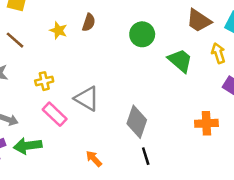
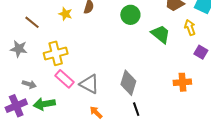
yellow cross: (44, 81) -> (56, 53), size x1.6
gray triangle: (87, 99) -> (89, 84), moved

